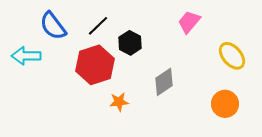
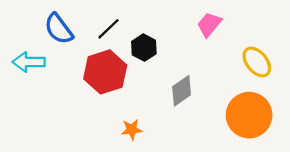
orange star: (119, 102) -> (132, 130), moved
orange circle: (225, 104) -> (249, 115), size x1.5

